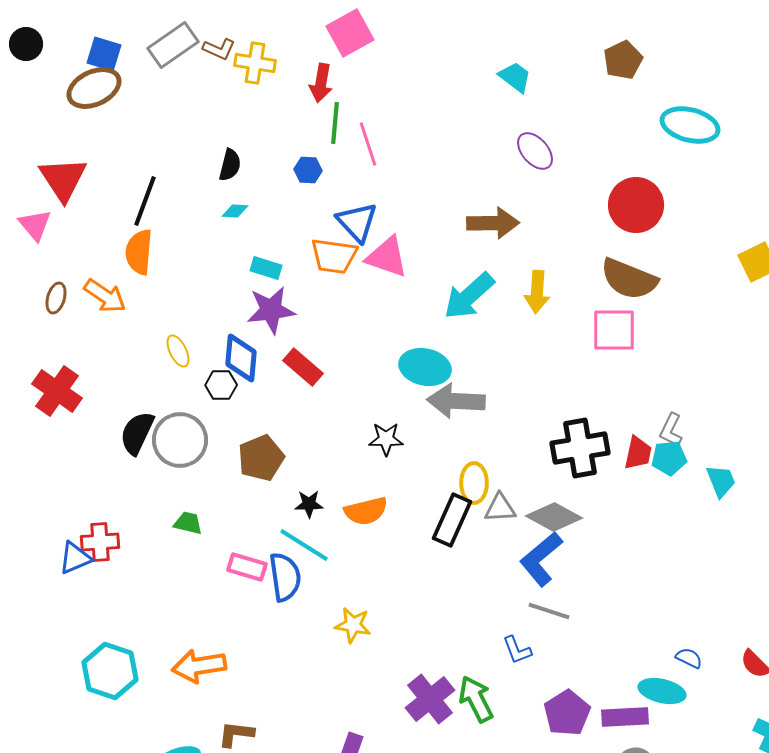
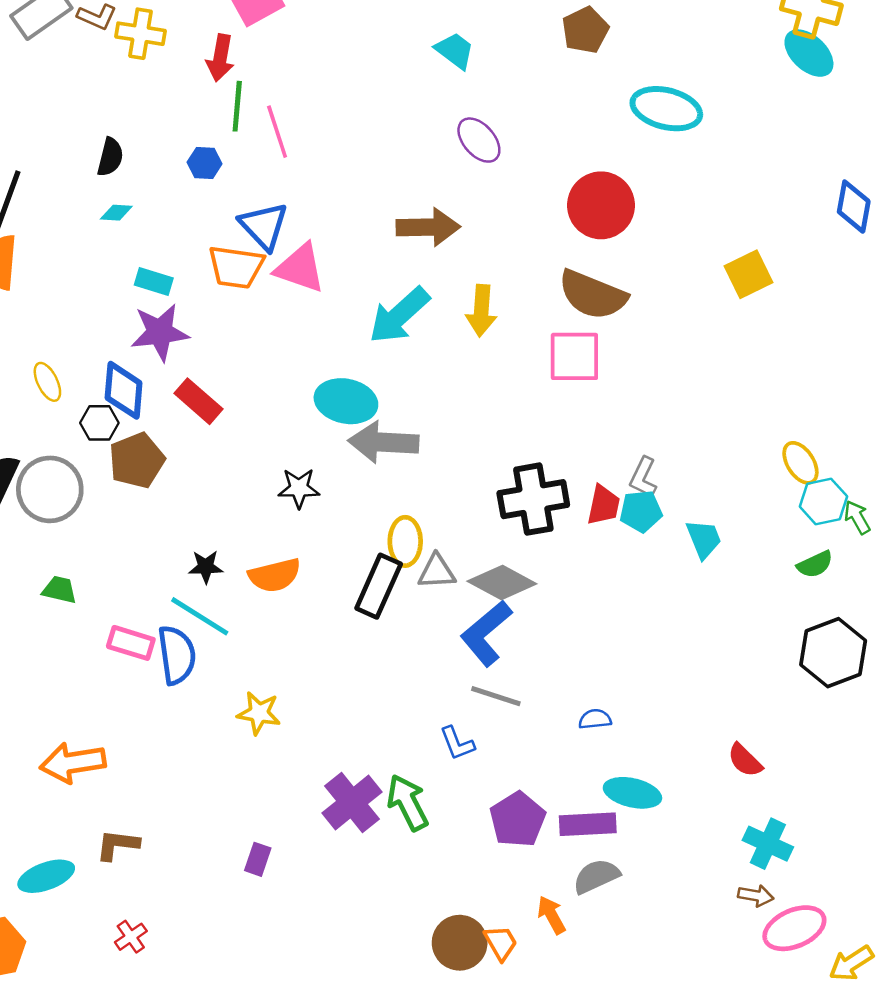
brown pentagon: (261, 458) -> (137, 460), moved
blue semicircle: (689, 658) -> (595, 719), moved, turned -32

